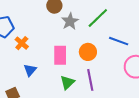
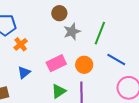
green line: (98, 18) -> (100, 33), turned -35
pink rectangle: (60, 55) -> (56, 63), turned 54

